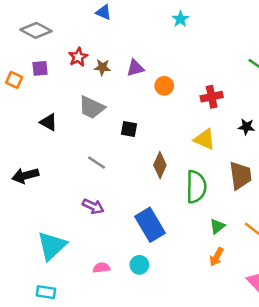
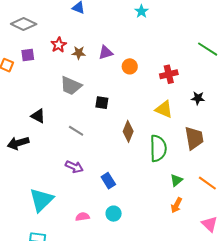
black triangle: (49, 122) -> (38, 116), moved
blue rectangle: (150, 225) -> (108, 181), moved, size x0.6

